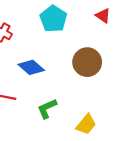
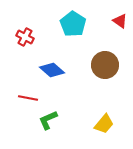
green L-shape: (47, 109) -> (48, 120), moved

